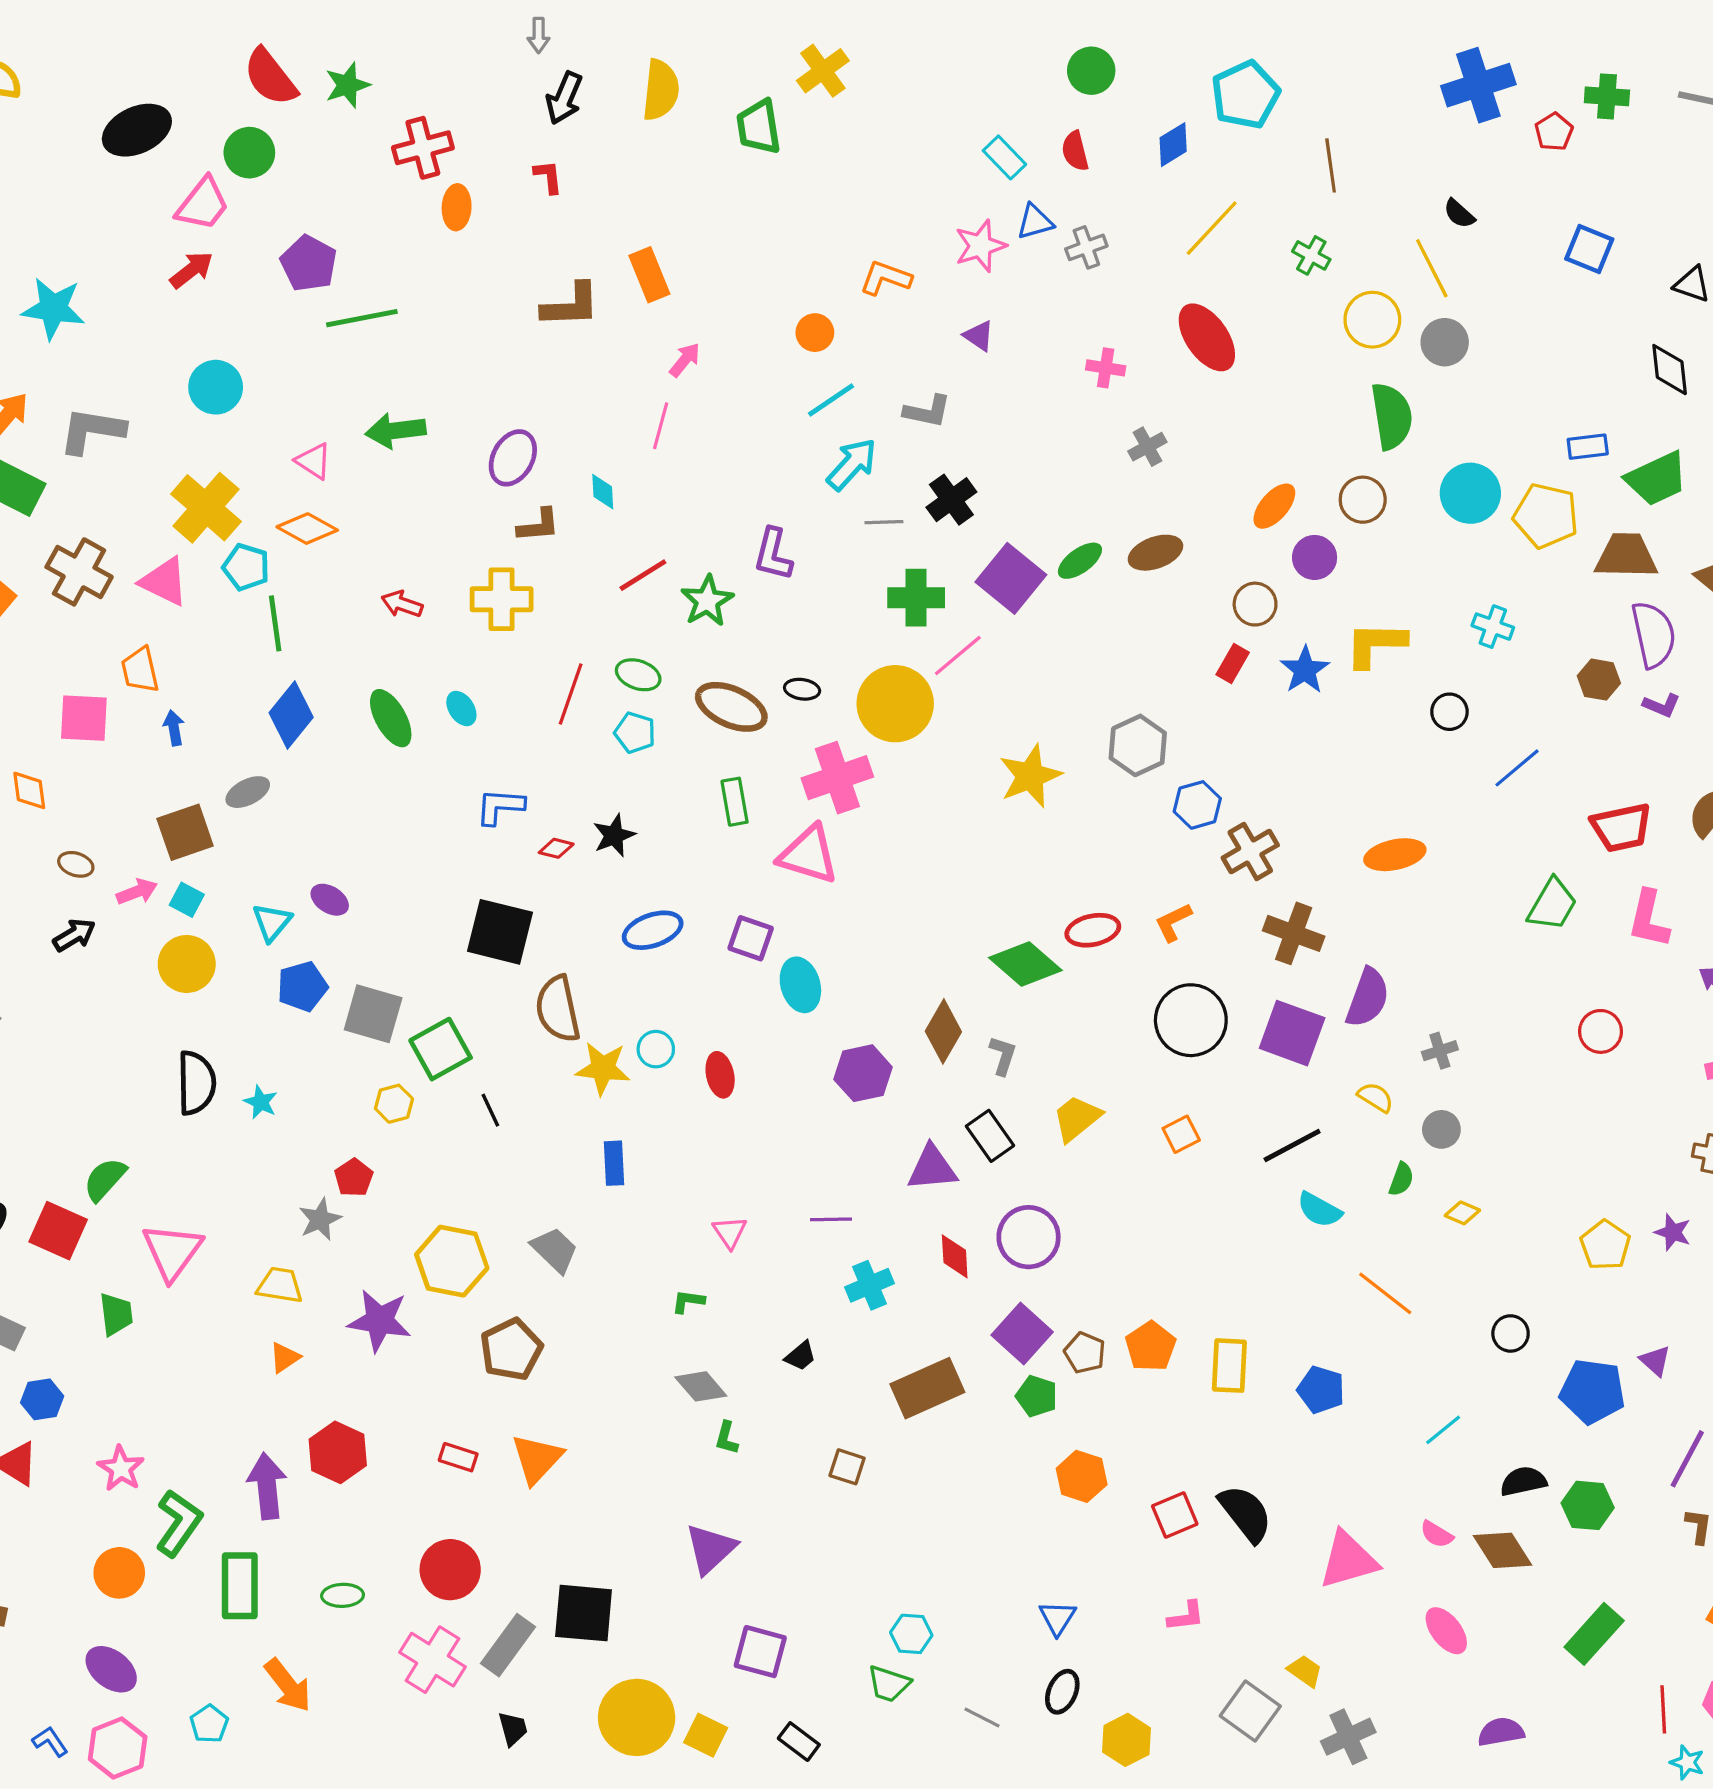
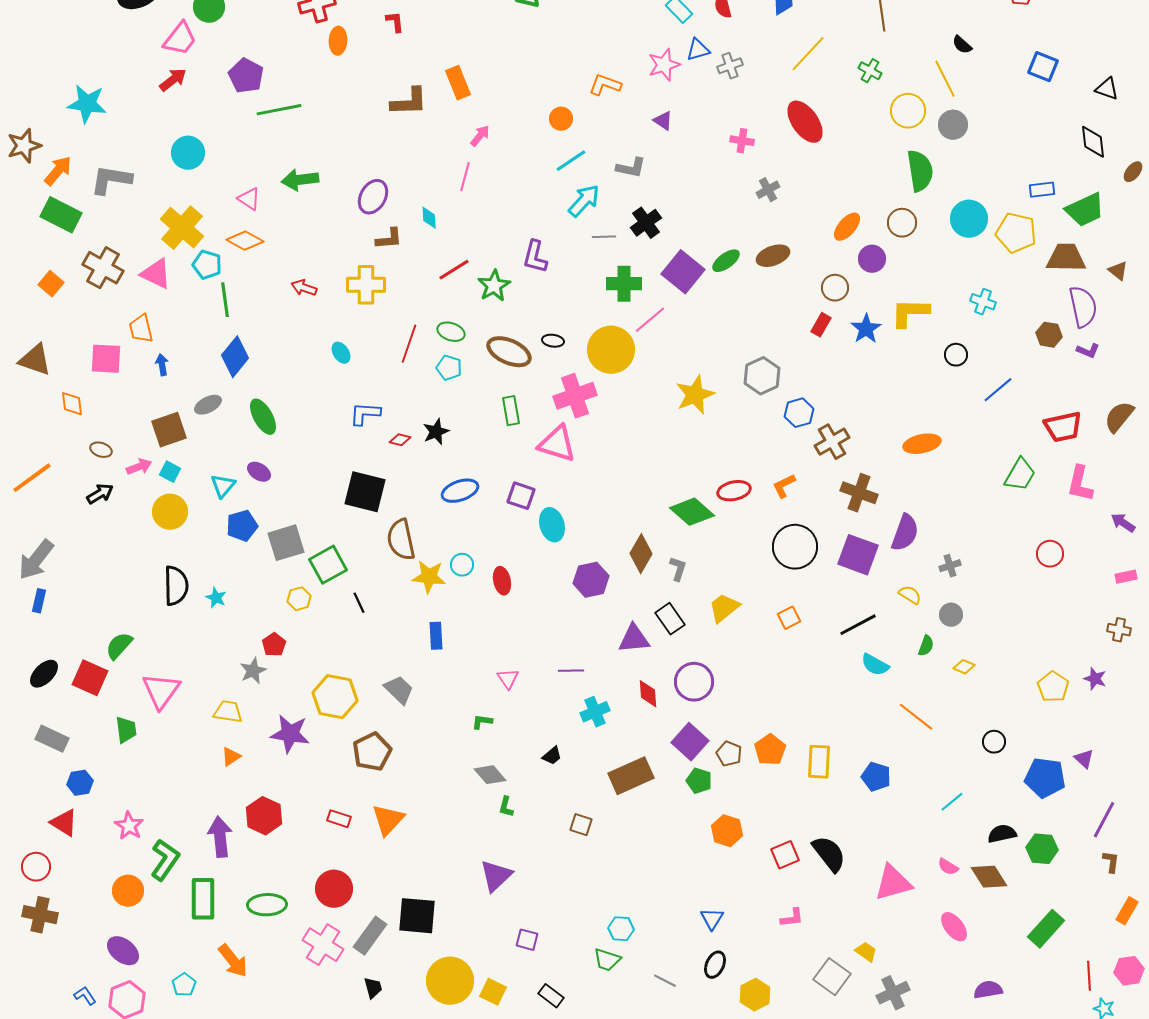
green ellipse: (391, 718) -> (263, 417), moved
gray square: (373, 1014) -> (286, 543), turned -33
green ellipse: (343, 1595) -> (267, 905), size x1.5
purple square: (760, 1652) -> (527, 940), size x0.7

